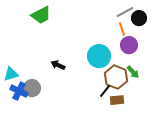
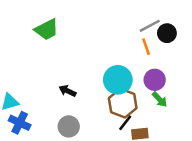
purple circle: (129, 45) -> (155, 80), moved
brown hexagon: (116, 77) -> (123, 103), moved
gray circle: (32, 88) -> (69, 126), moved

